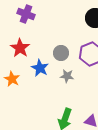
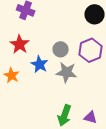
gray star: (67, 76) -> (67, 72), size x1.5

